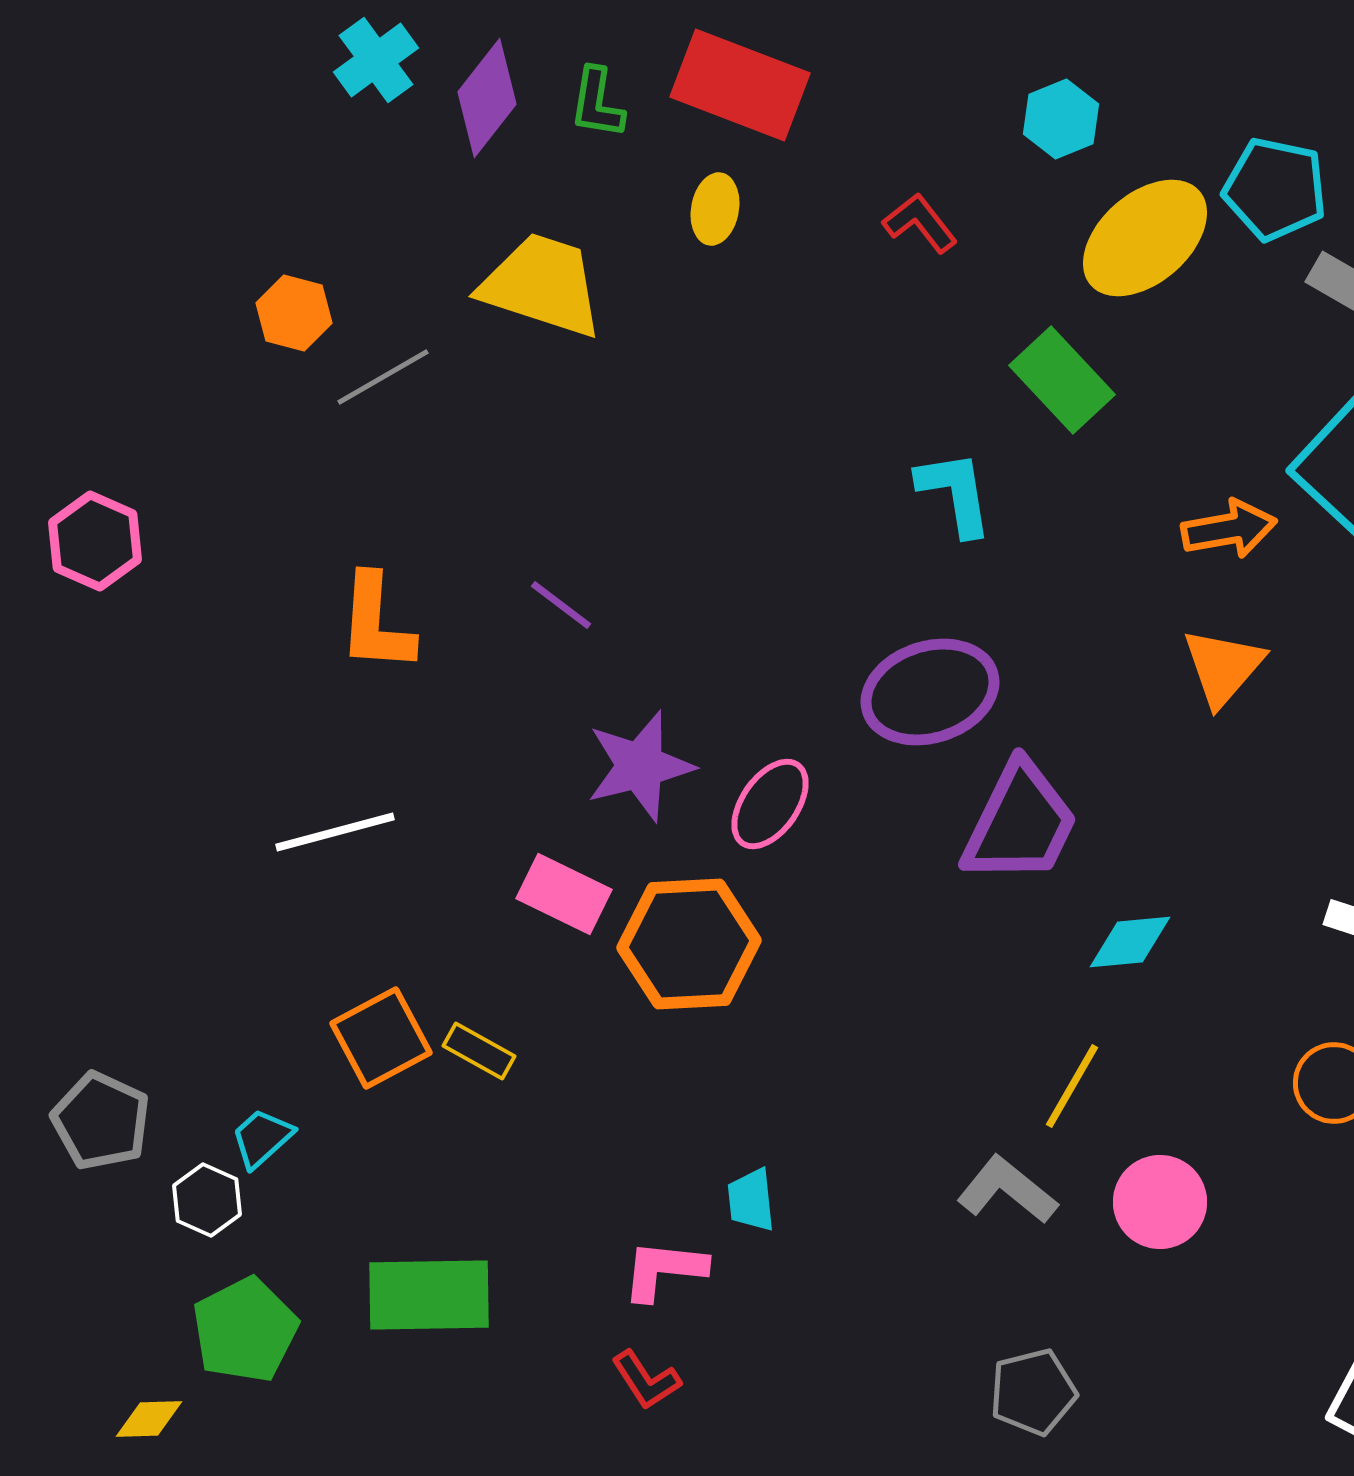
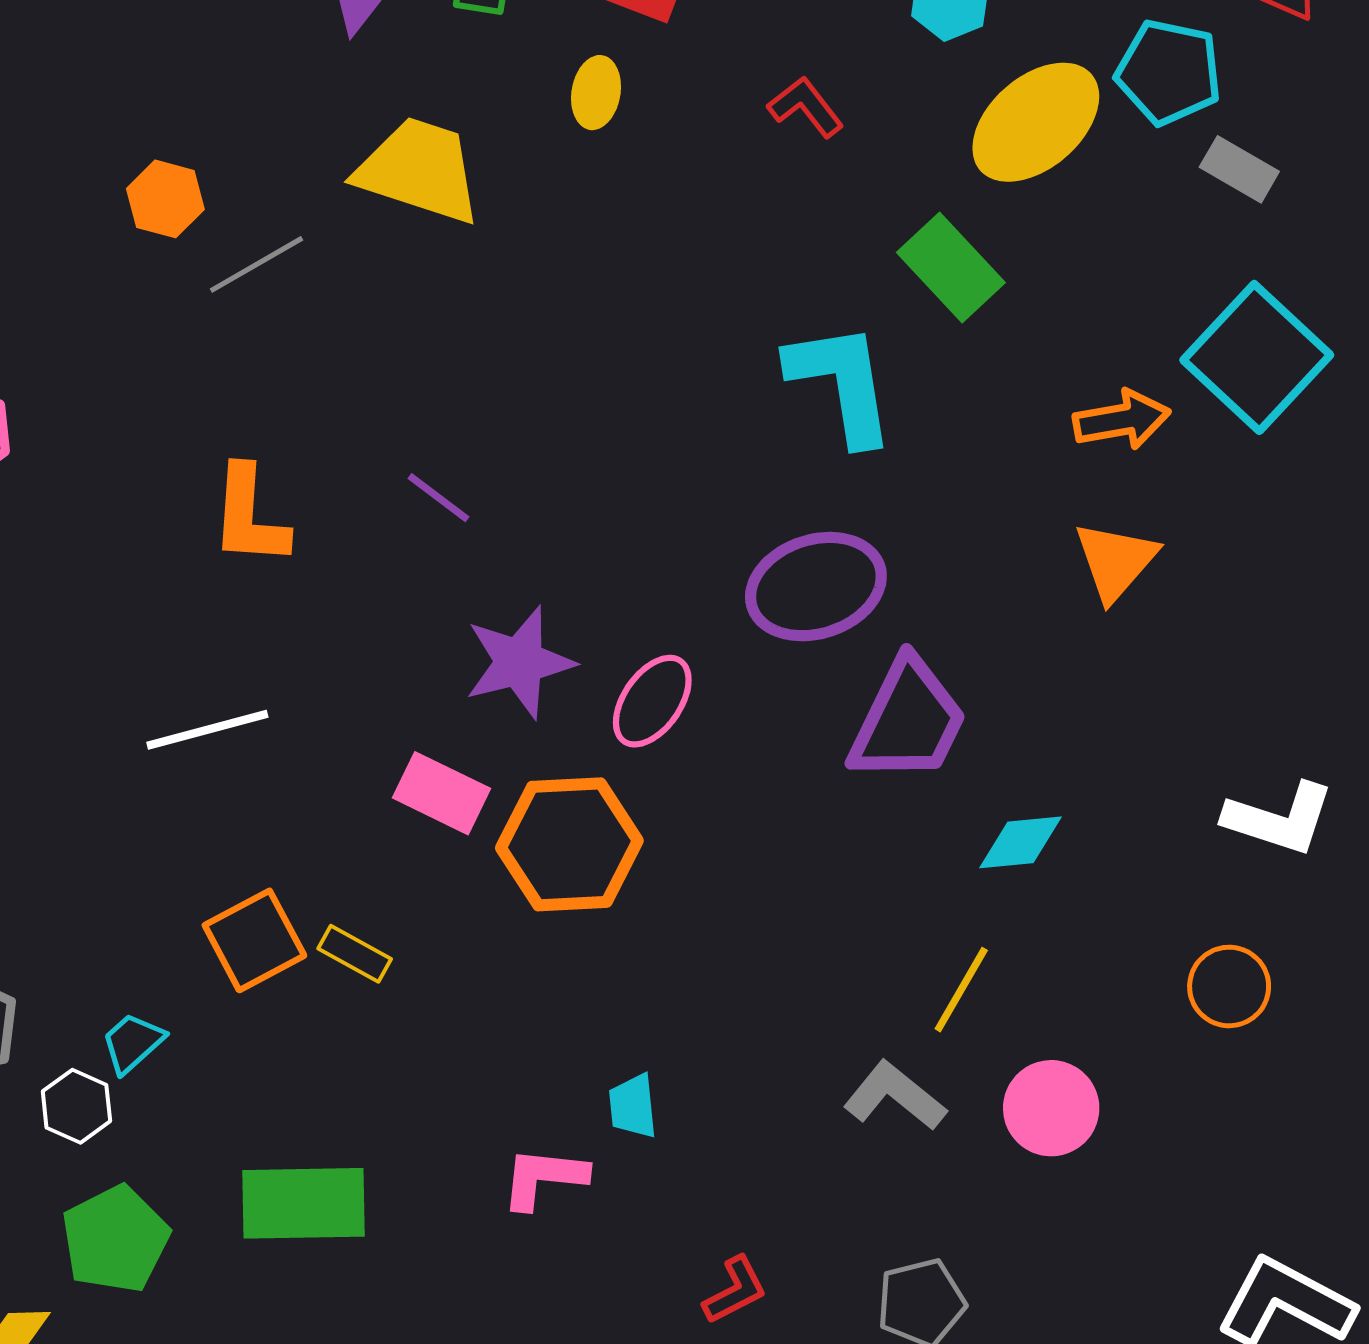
cyan L-shape: (955, 493) -> (841, 383), size x1.4
red L-shape: (646, 1380) -> (735, 1290), moved, turned -84

